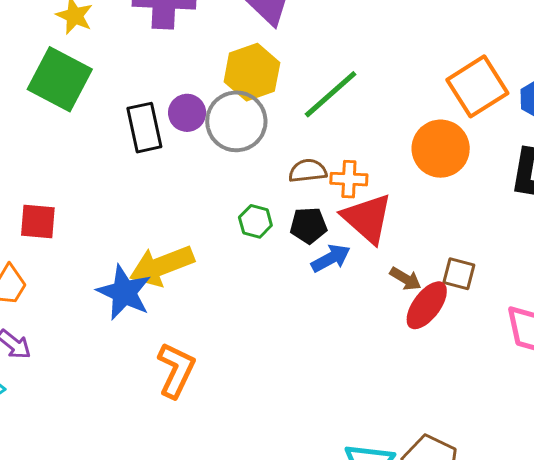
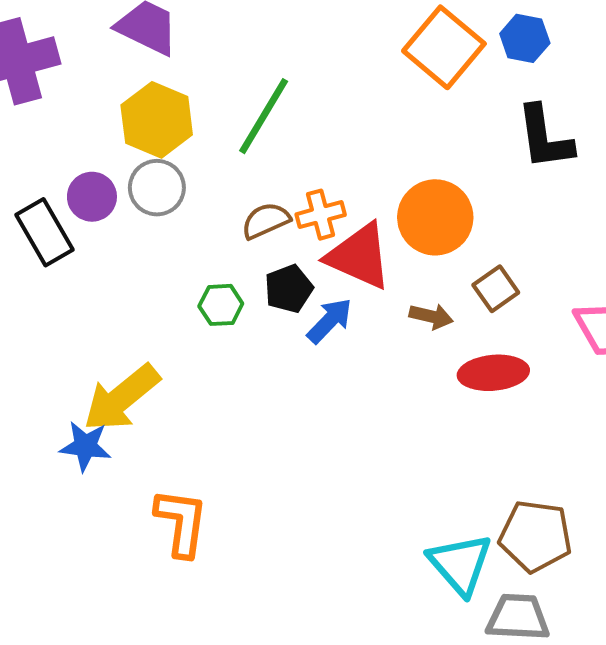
gray circle: (236, 121) -> (157, 188), size x0.7
orange circle: (441, 149) -> (435, 217), moved
brown square: (459, 274) -> (496, 289), turned -32
blue star: (124, 292) -> (85, 446), size x0.7
red ellipse: (427, 305) -> (493, 373), moved, turned 66

